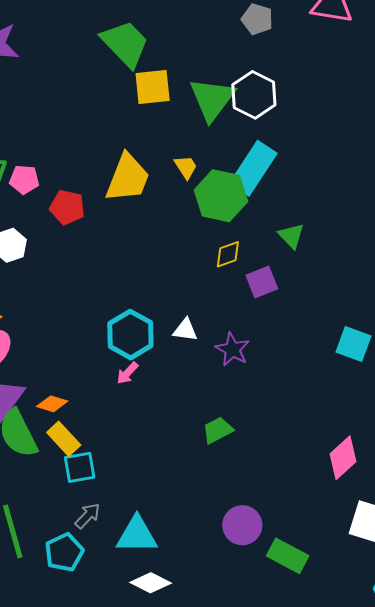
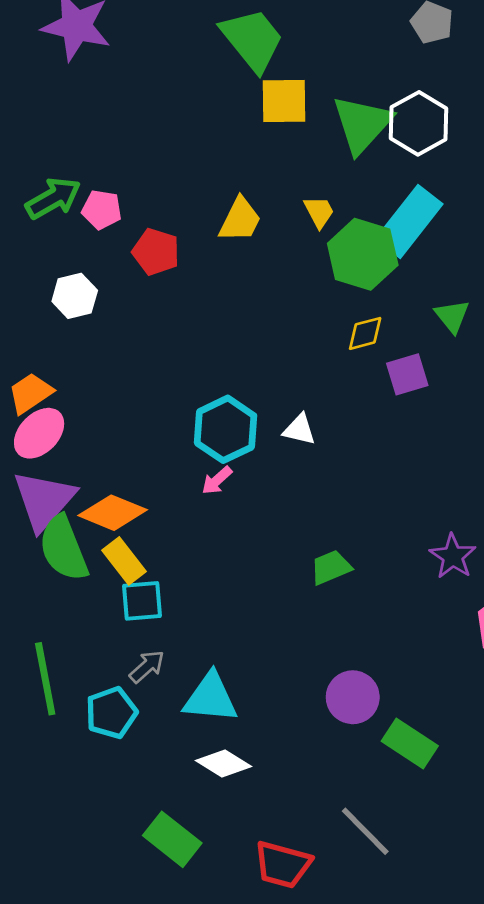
yellow trapezoid: (128, 178) -> (240, 220), size x0.7
purple star: (232, 349) -> (453, 556), moved
orange diamond: (52, 404) -> (113, 513), size x1.6

